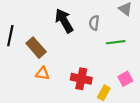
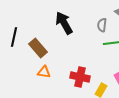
gray semicircle: (94, 23) -> (102, 25), moved

